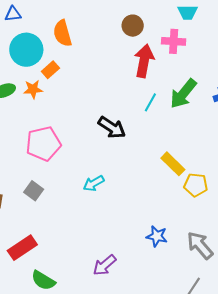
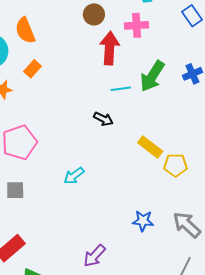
orange rectangle: (50, 70) -> (33, 69), moved
cyan line: (150, 102) -> (121, 89), turned 60
black arrow: (112, 128) -> (103, 119), moved, size x0.7
gray square: (34, 191) -> (15, 190), turned -30

